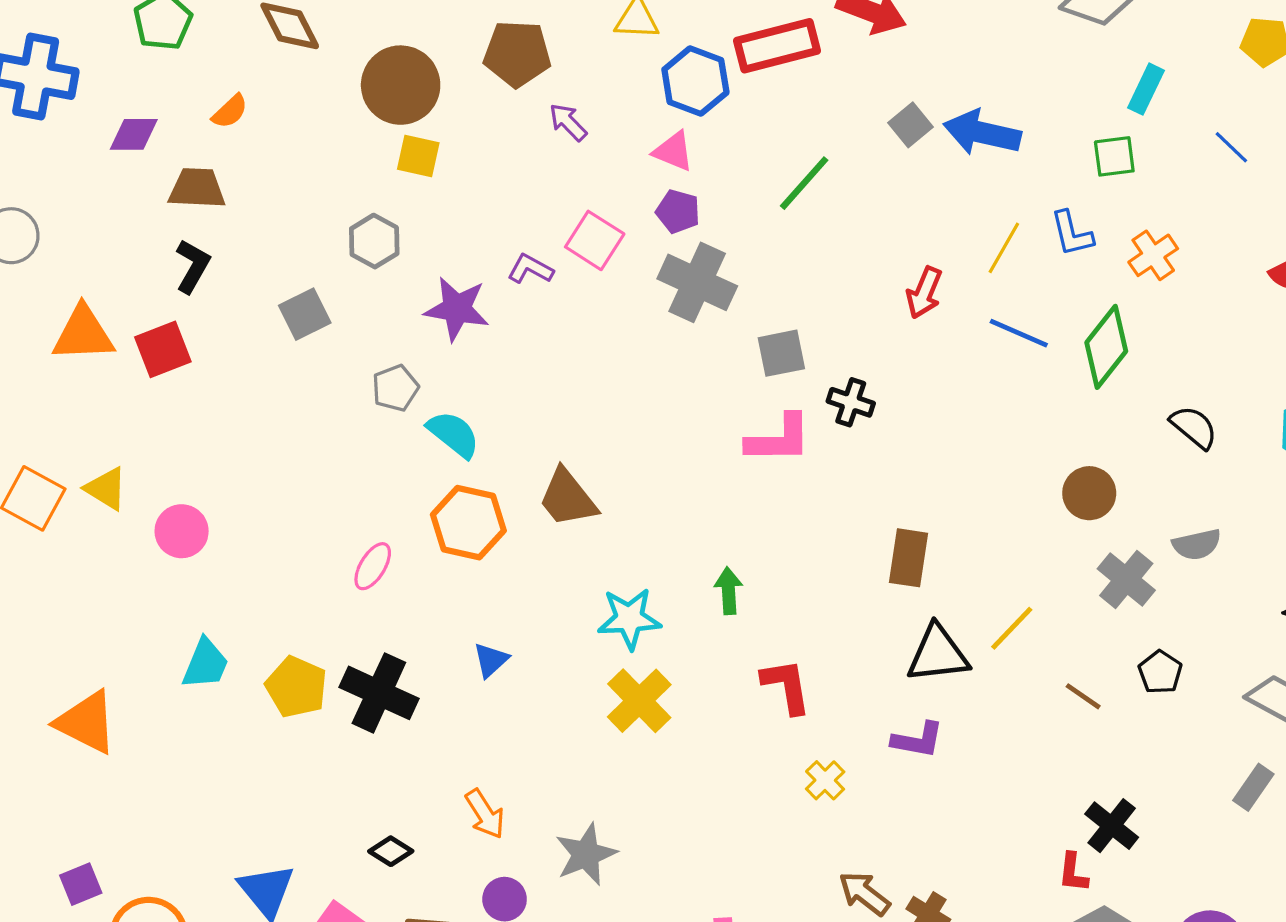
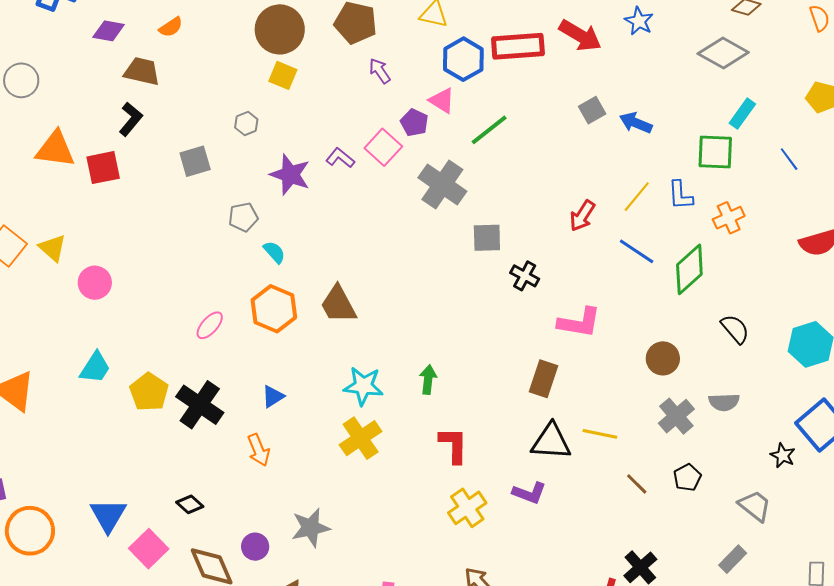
blue arrow: (982, 133) -> (636, 123), size x0.7
green square: (1114, 156) -> (715, 152), size x1.4
green line: (804, 183) -> (489, 130), moved
purple pentagon: (678, 211) -> (414, 123), moved
gray hexagon: (374, 241) -> (246, 124), size x0.7
cyan semicircle: (454, 434) -> (274, 252), size x0.7
pink L-shape: (779, 439) -> (579, 323), moved
yellow line: (1012, 628) -> (600, 434), turned 48
yellow cross: (825, 780) -> (467, 508), size x1.5
orange arrow: (485, 814) -> (259, 450), moved

